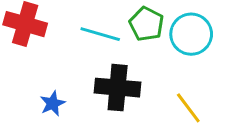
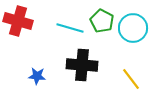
blue star: (53, 103) -> (37, 76), turned 30

